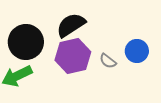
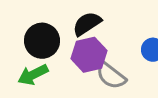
gray semicircle: (108, 61) -> (111, 76), moved, size x1.8

